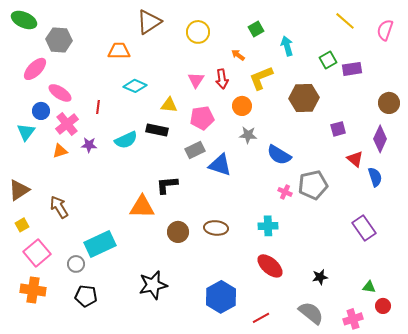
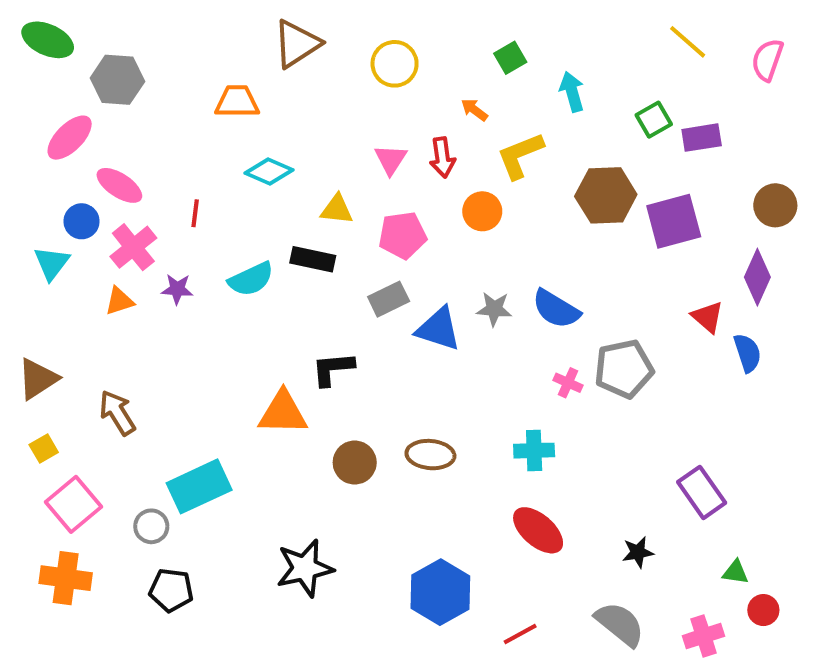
purple square: (338, 129) -> (674, 221), moved, size x1.8
gray star: (248, 135) -> (494, 309), moved
purple rectangle: (364, 228) -> (702, 492), moved

